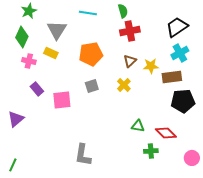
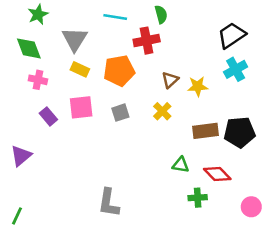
red cross: (130, 31) -> (147, 41), moved
green diamond: (22, 37) -> (29, 48), turned -45
yellow rectangle: (51, 53) -> (80, 69), moved
brown rectangle: (172, 77) -> (205, 131), moved
pink square: (62, 100) -> (81, 107), moved

